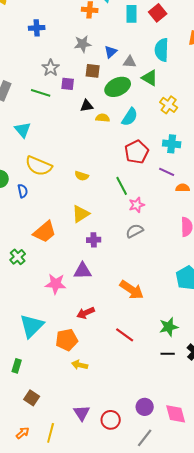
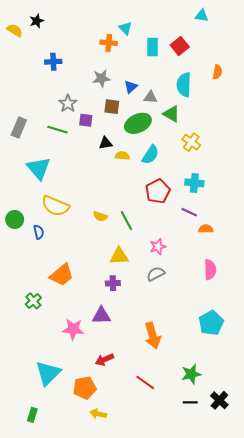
cyan triangle: (23, 130) -> (39, 168), size x1.4
green line: (122, 186) -> (126, 221), moved
yellow triangle: (81, 214) -> (119, 256), moved, turned 30
orange arrow: (132, 290) -> (153, 335), turned 40

